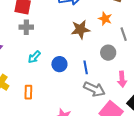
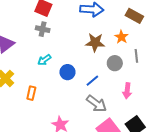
gray circle: (108, 53) -> (115, 63), moved
blue line: (86, 67) -> (92, 81), turned 48
pink arrow: (122, 79) -> (127, 91), moved

